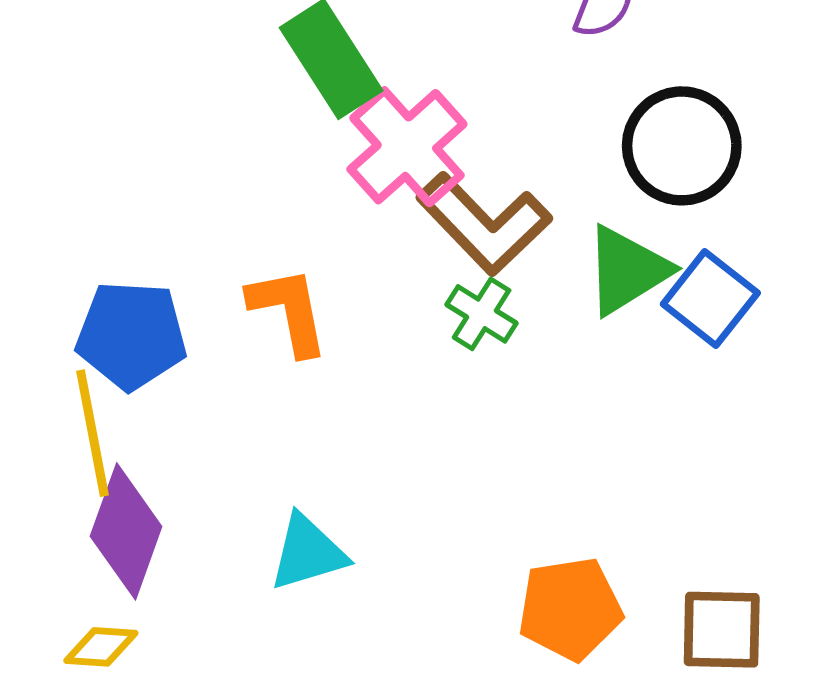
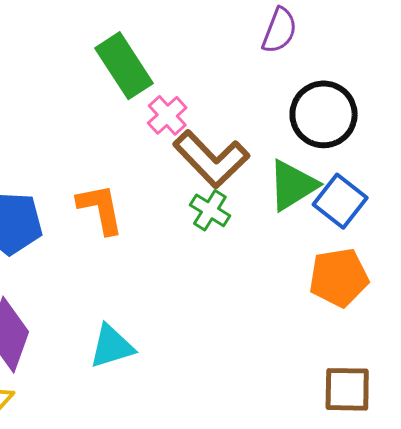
pink cross: (407, 147) -> (167, 115), size x0.6
orange pentagon: (570, 609) -> (339, 277), moved

